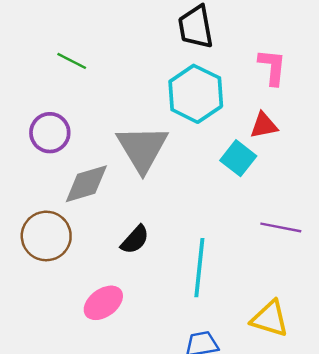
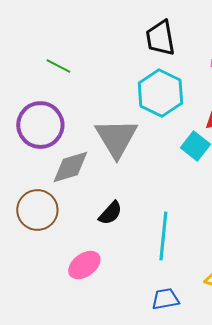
purple circle: (50, 133) -> (40, 125), size x1.4

